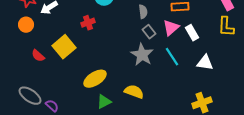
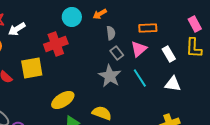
red cross: (88, 23) -> (56, 44), size x1.6
white rectangle: (192, 33) -> (169, 54), moved
yellow square: (64, 47) -> (32, 68), turned 30

